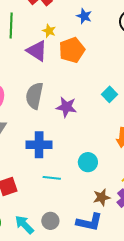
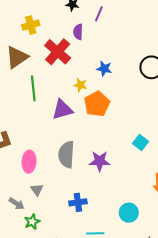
yellow star: (49, 31) -> (80, 85), moved
purple triangle: (37, 51) -> (62, 110), turned -40
blue cross: (39, 145) -> (78, 202), size x0.7

